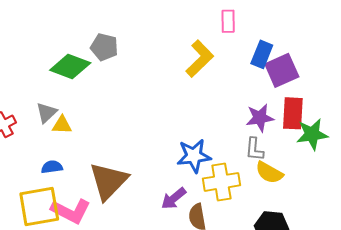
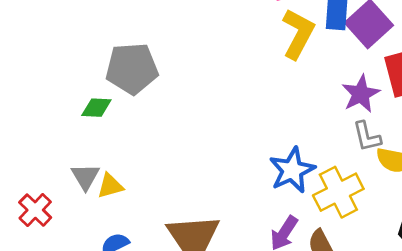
gray pentagon: (104, 47) -> (132, 69), size x1.4
yellow L-shape: (200, 59) -> (298, 34), moved
green diamond: (70, 67) -> (96, 108), size x0.6

